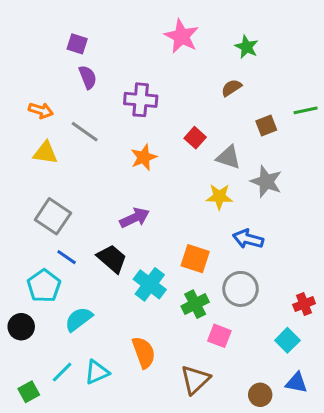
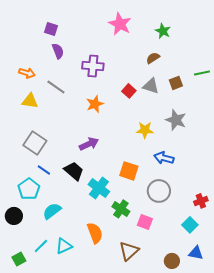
gray triangle: (228, 157) -> (151, 86), moved
green cross: (195, 304) -> (121, 209), moved, turned -30

